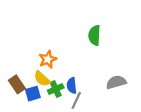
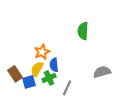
yellow semicircle: (42, 79) -> (37, 69), turned 77
blue semicircle: (72, 86) -> (54, 65), moved

